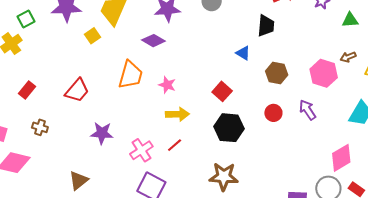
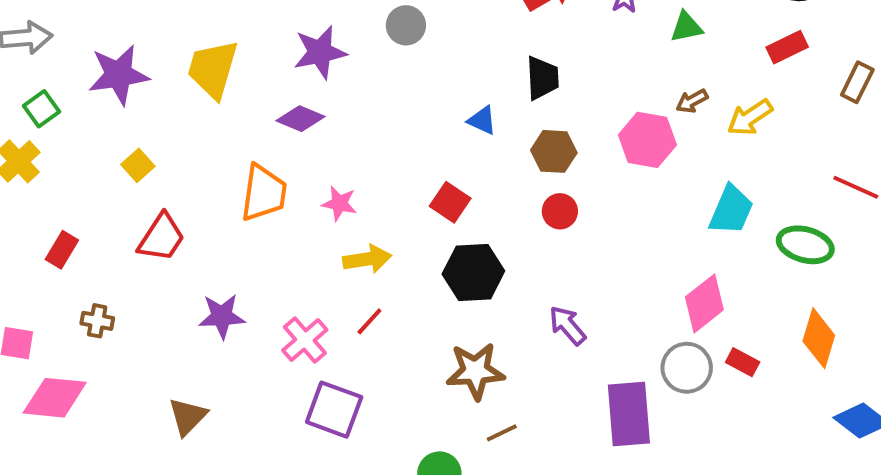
black trapezoid: (266, 26) -> (542, 78), moved
yellow square: (93, 36) -> (138, 165), moved
purple arrow: (308, 110) -> (567, 325), moved
red circle: (273, 113) -> (560, 211), moved

